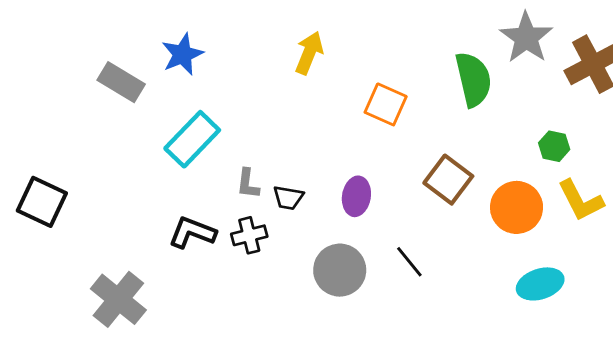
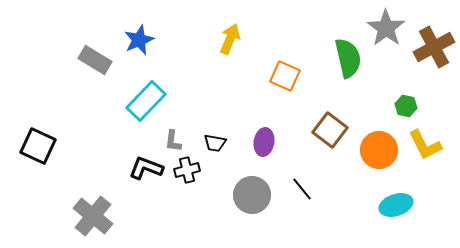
gray L-shape: (248, 184) -> (173, 141), moved

